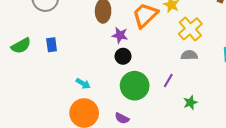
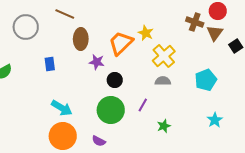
blue rectangle: (52, 45) -> (50, 64), moved
black circle: (123, 56) -> (115, 80), moved
cyan arrow: (83, 84) -> (62, 108), size x1.5

